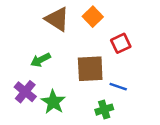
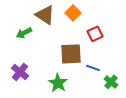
green arrow: (41, 60) -> (24, 33), moved
green star: (53, 102) -> (58, 83), moved
green cross: (104, 110) -> (111, 82), moved, turned -32

